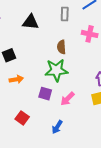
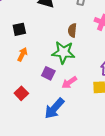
orange arrow: (16, 79) -> (22, 54), turned -64
blue arrow: (57, 127) -> (54, 108), size x1.6

